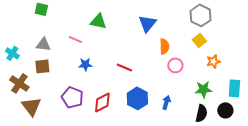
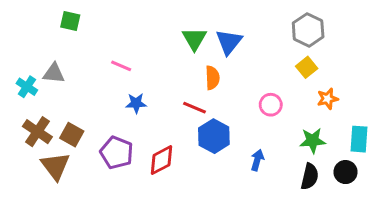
green triangle: (98, 21) -> (194, 39), moved, turned 48
gray triangle: (43, 44) -> (54, 73), moved
orange semicircle: (164, 46) -> (212, 78), moved
brown square: (42, 66) -> (72, 135), moved, turned 35
blue hexagon: (137, 98) -> (214, 136), moved

